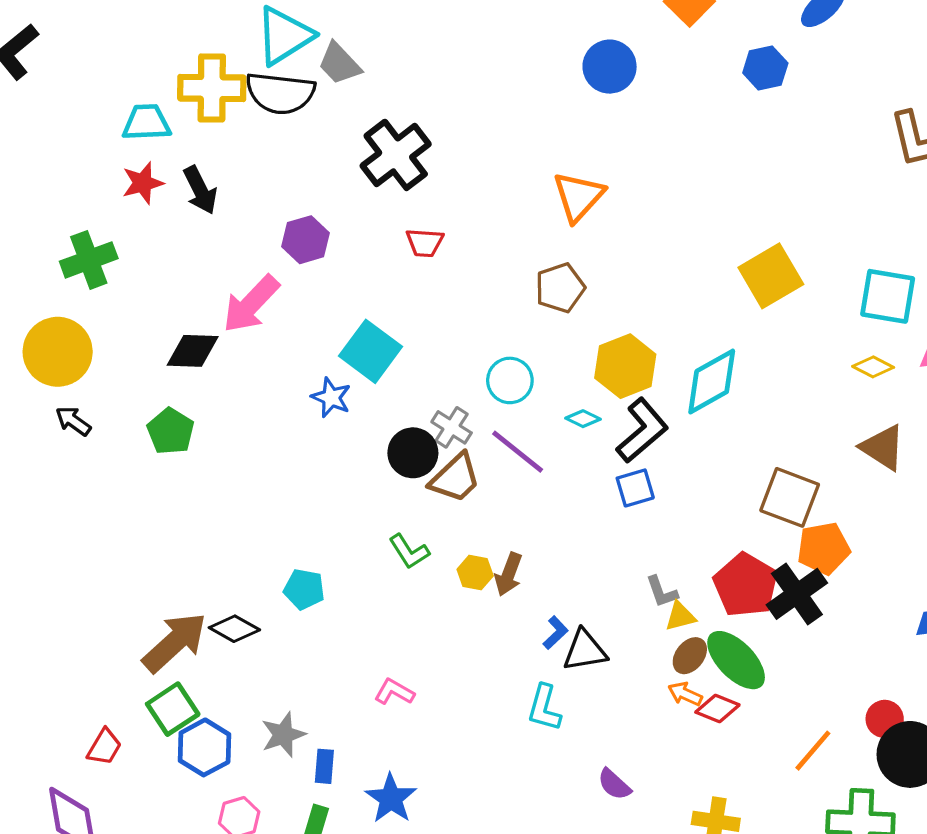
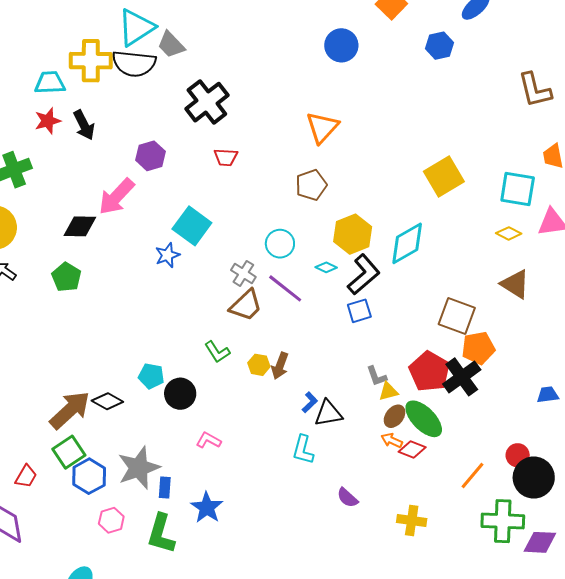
blue star: (331, 397) -> (167, 255), turned 30
black circle: (413, 453) -> (180, 394), moved
gray star: (283, 735) -> (139, 468), size x1.5

